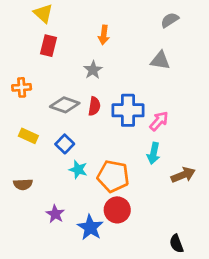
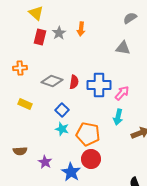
gray star: (93, 70) -> (59, 33), moved
blue square: (65, 144) -> (62, 110), moved
brown semicircle: (23, 184) -> (20, 151), moved

